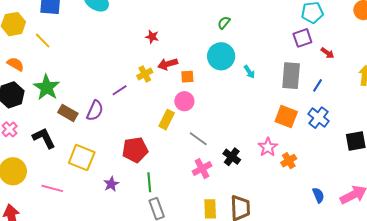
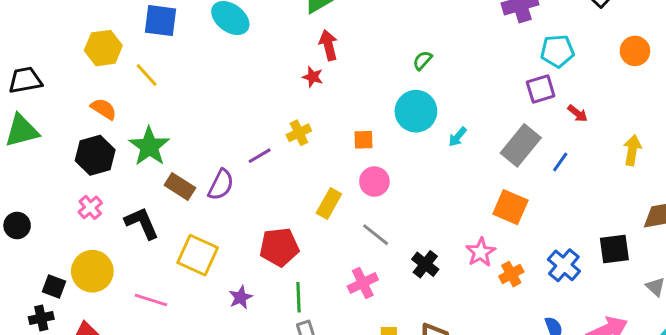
red arrow: (168, 64) -> (328, 45), moved, turned 90
cyan arrow: (249, 72) -> (458, 137), turned 72
gray rectangle: (291, 76) -> (521, 145), turned 32
pink circle: (184, 101) -> (374, 182), moved
blue cross: (319, 118) -> (564, 265), moved
pink cross: (202, 169) -> (363, 283), moved

